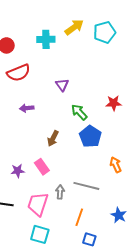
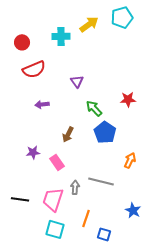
cyan pentagon: (105, 32) -> (122, 17), moved
orange arrow: (116, 165) -> (130, 160), turned 49
purple star: (18, 171) -> (33, 152), moved
orange line: (79, 217) -> (86, 218), moved

